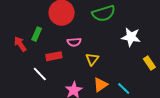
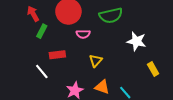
pink semicircle: (74, 42) -> (83, 34), moved
red arrow: (20, 44) -> (33, 14), moved
orange triangle: (100, 85) -> (102, 87), turned 49

